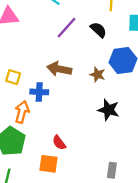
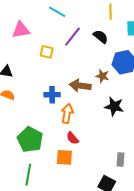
brown arrow: (59, 69) -> (80, 86), moved
yellow square: (13, 77) -> (47, 52), moved
orange arrow: (22, 112) -> (67, 113), moved

